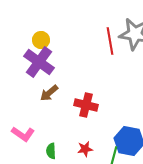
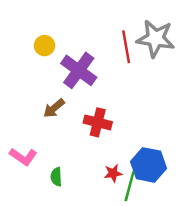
purple cross: (39, 62) -> (79, 70), moved
red star: (85, 149) -> (113, 173), moved

